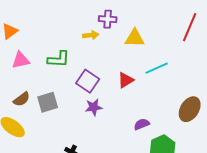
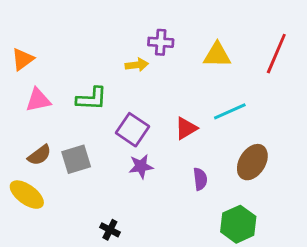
yellow triangle: (135, 38) -> (217, 55), moved
brown ellipse: (190, 109) -> (252, 162), moved
purple semicircle: (142, 124) -> (200, 179), moved, turned 105

